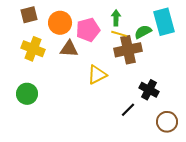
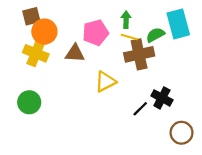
orange circle: (60, 23) -> (44, 32), moved
black line: (128, 110) -> (140, 109), moved

